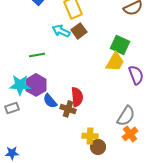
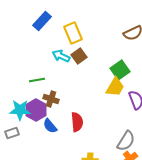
green square: (120, 45) -> (120, 70), turned 30
brown cross: (68, 109) -> (51, 99), moved

